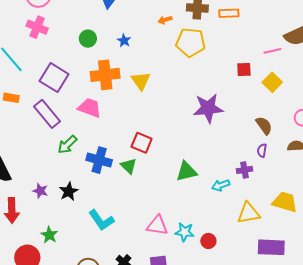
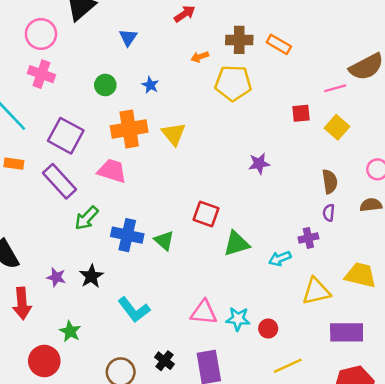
orange rectangle: (229, 13) -> (279, 44), turned 36
purple star: (208, 108) -> (259, 164), size x0.6
brown semicircle: (264, 126) -> (330, 182), turned 30
red square: (142, 143) -> (206, 214), moved

